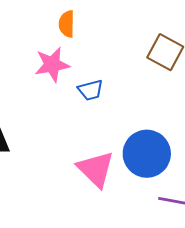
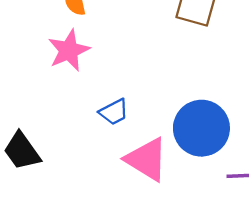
blue trapezoid: (91, 90) -> (114, 112), moved

